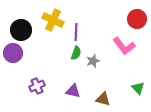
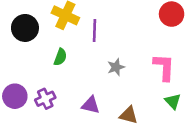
pink L-shape: (124, 46) -> (164, 67), moved, turned -140
purple circle: (13, 53) -> (15, 96), moved
green semicircle: (76, 53) -> (60, 57), moved

